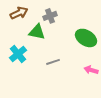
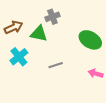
brown arrow: (19, 13) -> (14, 27), moved

